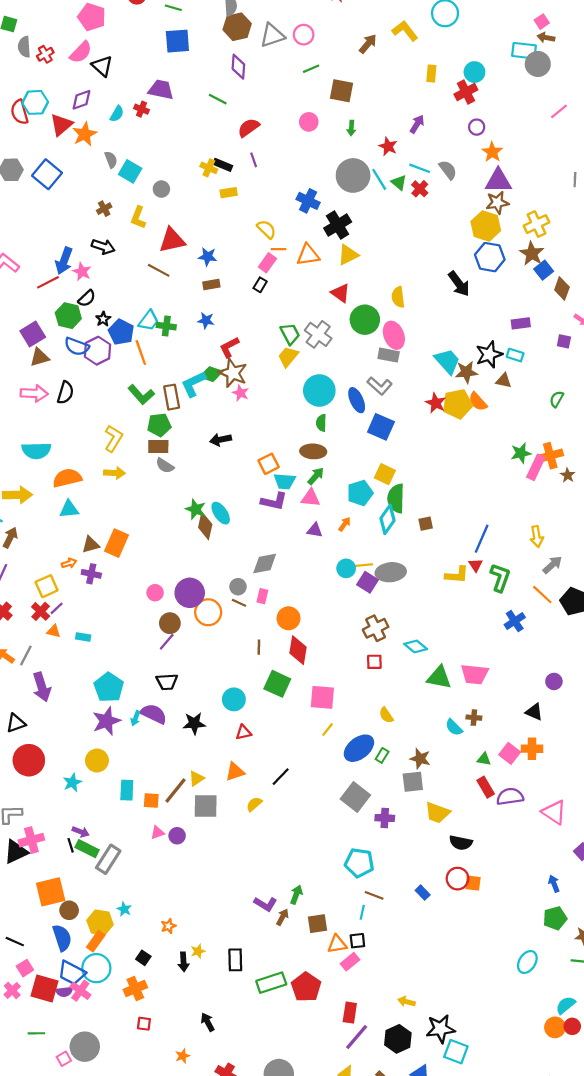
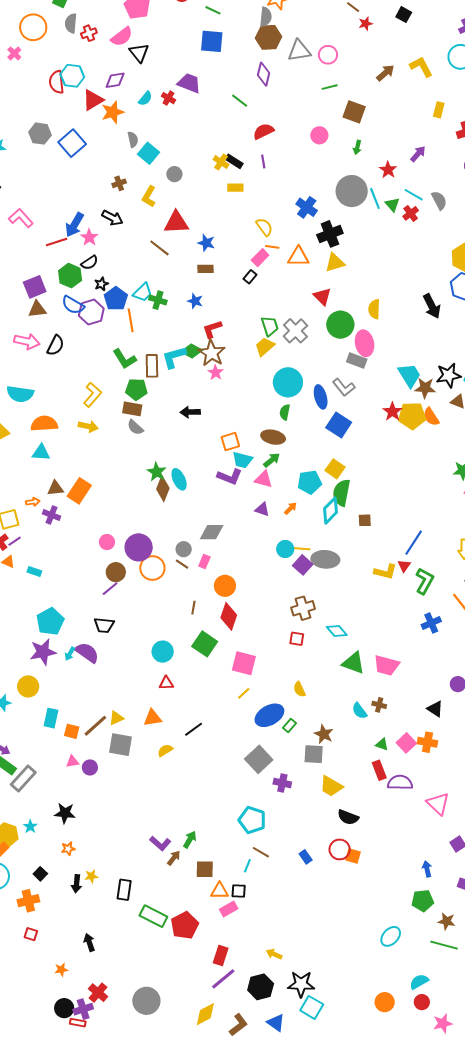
black star: (194, 723) -> (65, 813), moved
green rectangle: (271, 983) -> (153, 916), turned 36
orange circle: (555, 1027) -> (385, 1002), moved

